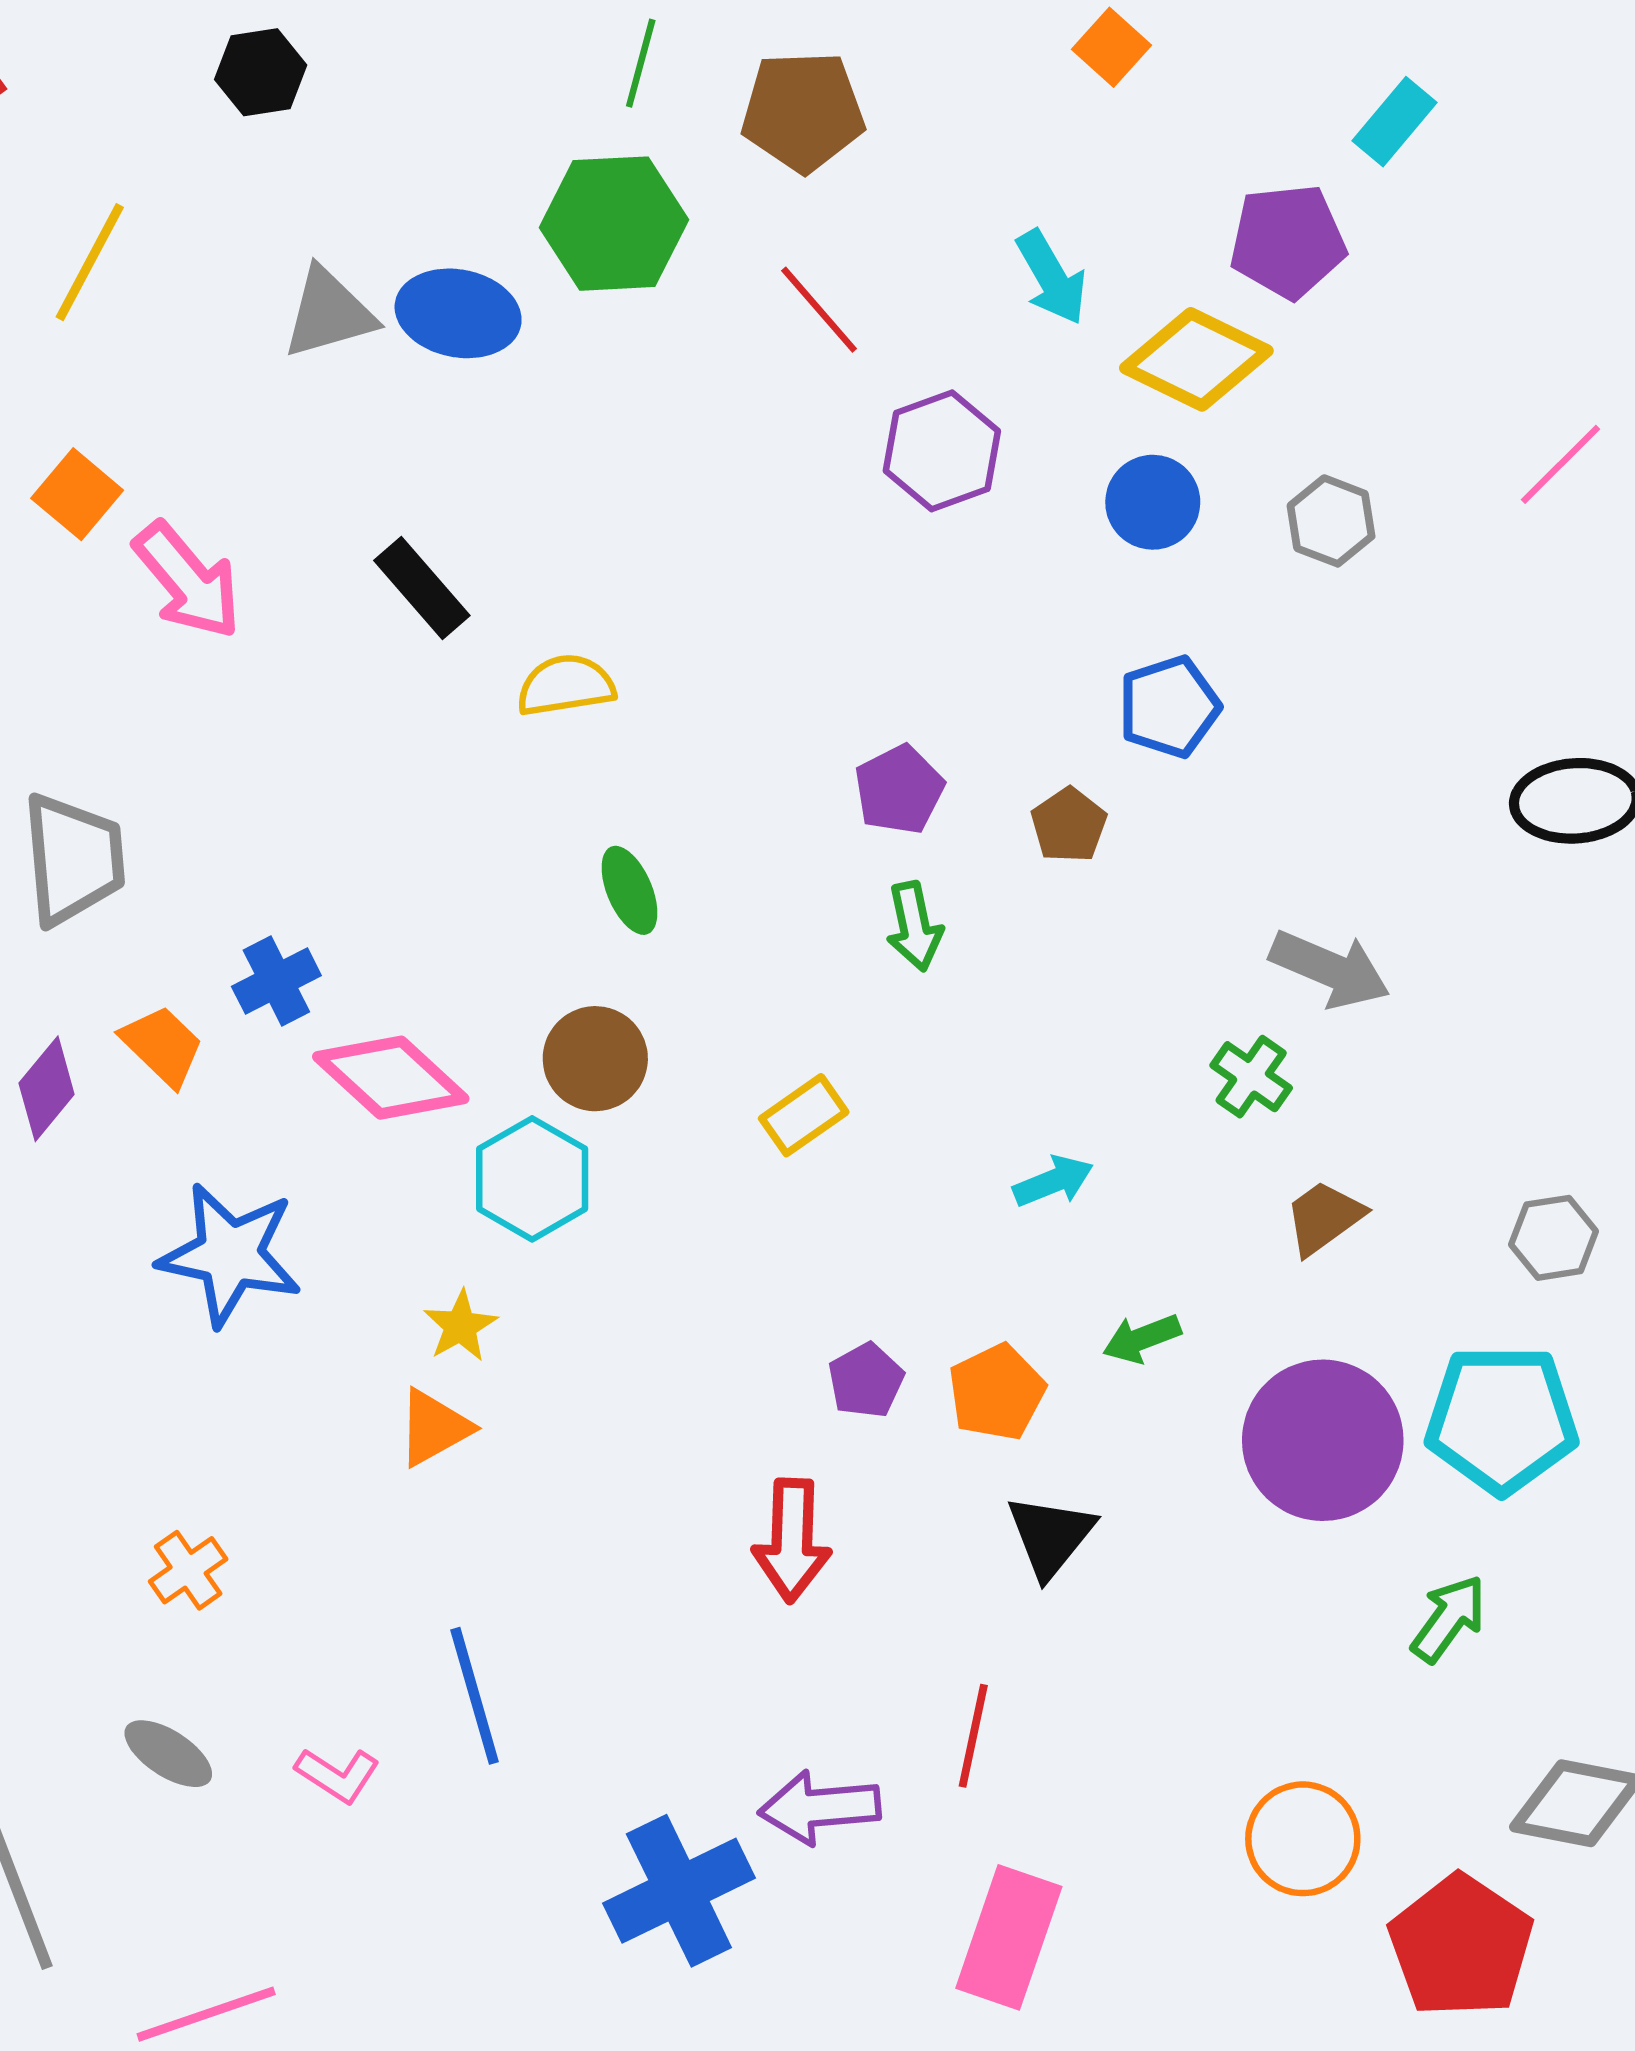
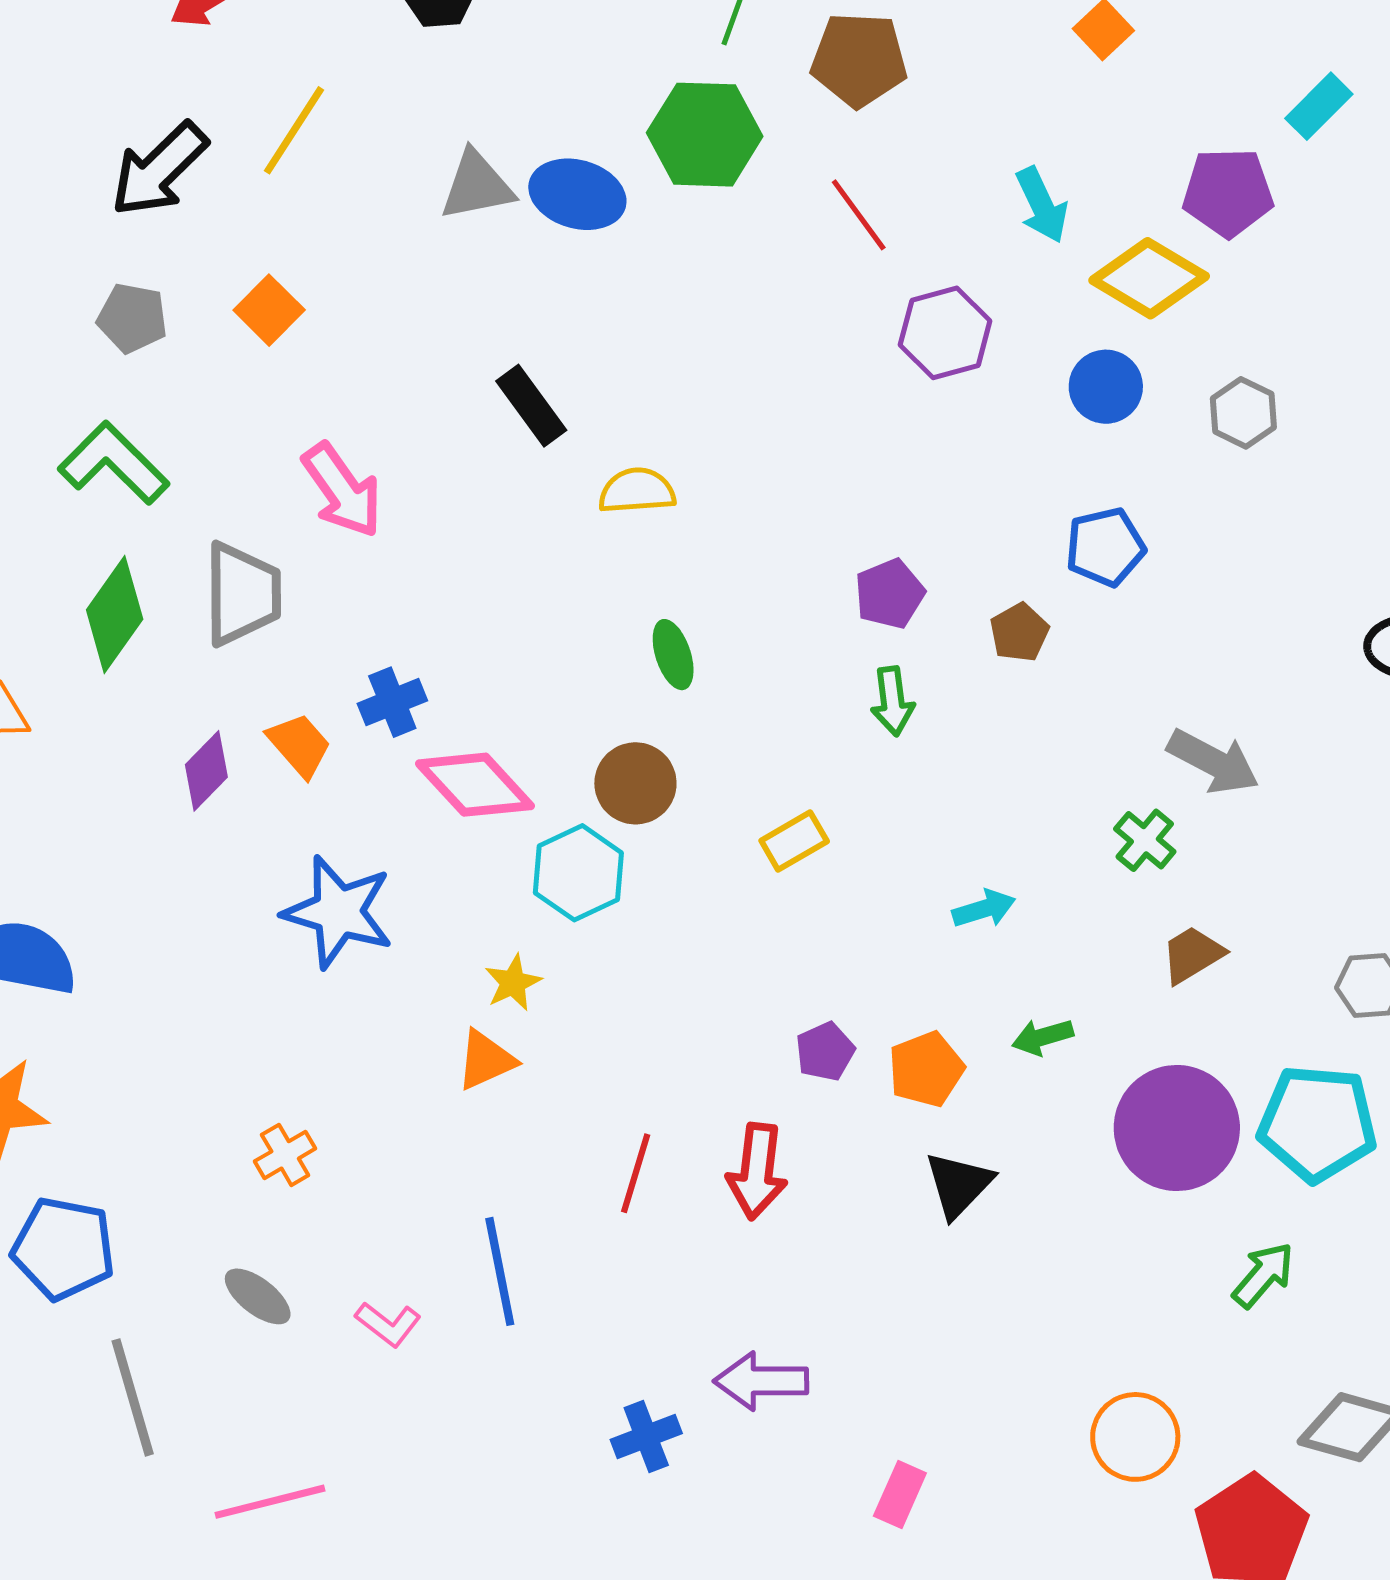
pink arrow: (187, 581) -> (342, 490), moved
red line: (973, 1736) -> (636, 1173), moved
blue cross: (679, 1891) -> (646, 1437), size x0.6
pink rectangle: (1009, 1937) -> (900, 1494), size x0.6

